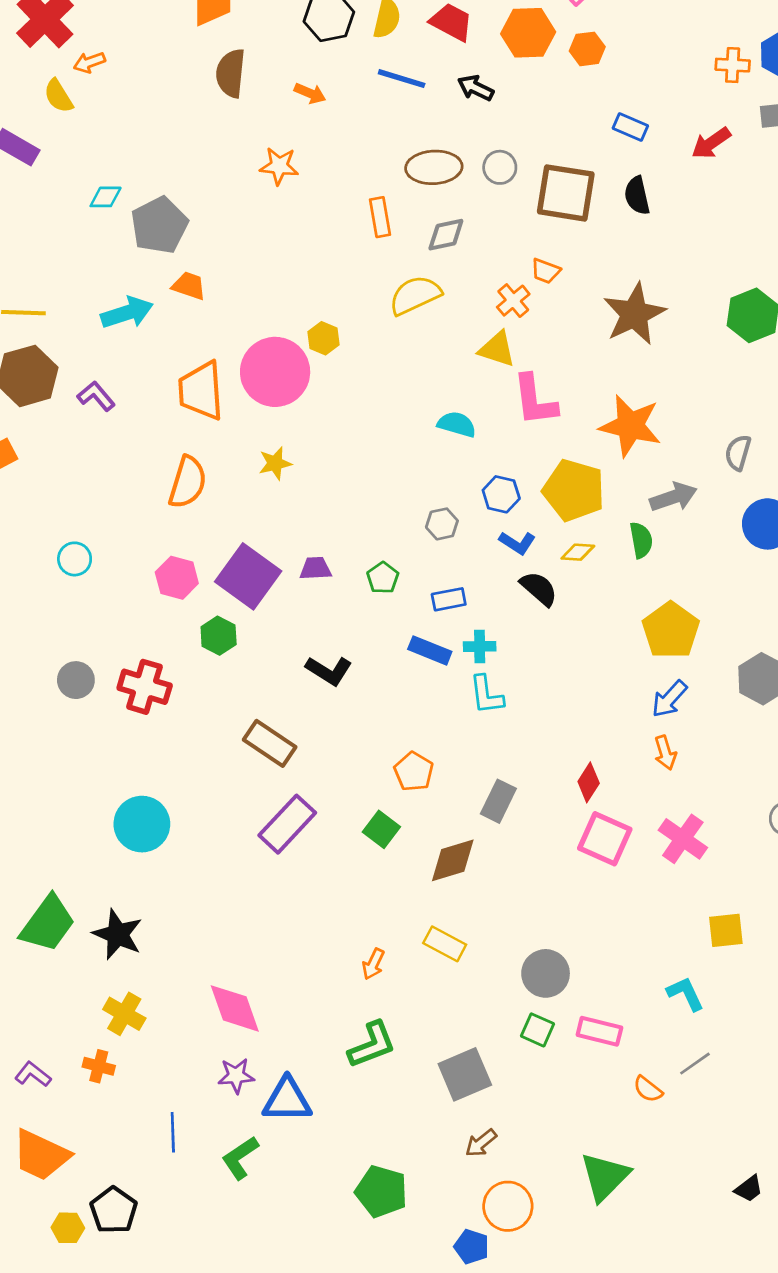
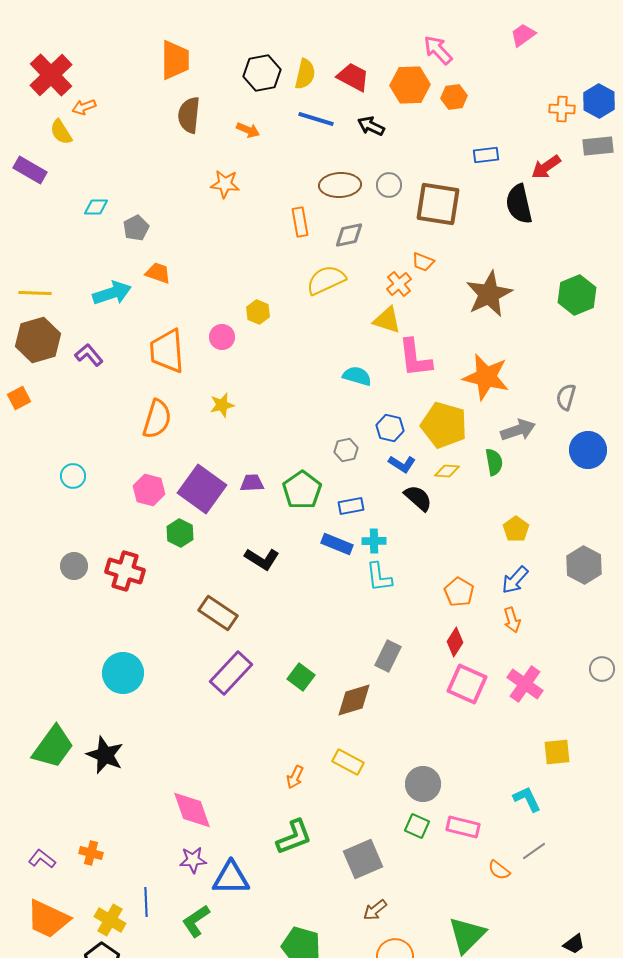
blue rectangle: (630, 127) -> (486, 155), turned -30
black semicircle: (637, 196) -> (519, 204), moved, size x1.4
gray pentagon: (159, 225) -> (136, 228), size x0.6
pink circle: (275, 372) -> (222, 337), size x0.5
green pentagon: (383, 578) -> (302, 490), size x1.6
yellow pentagon: (671, 630) -> (516, 529), size x0.6
orange pentagon: (414, 772) -> (459, 592), moved
yellow cross: (124, 1014) -> (110, 920), moved

